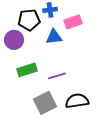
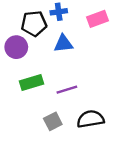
pink rectangle: (73, 22) -> (98, 19), moved
gray square: (45, 103) -> (53, 121), size x0.7

